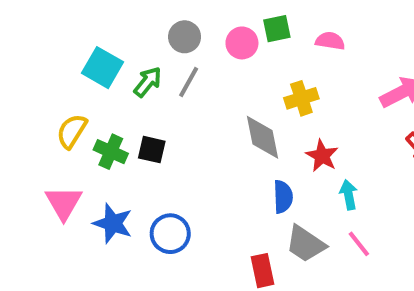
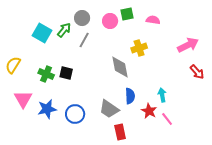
green arrow: (148, 82) -> (64, 30), moved
yellow semicircle: (72, 131) -> (13, 65), moved
red star: (322, 156) -> (149, 111), moved
blue star: (113, 223) -> (47, 109), turned -30
gray trapezoid: (306, 244) -> (109, 109), moved

